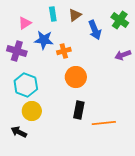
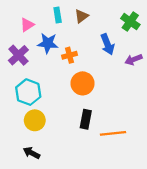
blue arrow: (95, 30) -> (108, 44), moved
purple cross: (17, 51) -> (18, 55), turned 30
black arrow: (19, 132) -> (31, 153), moved

